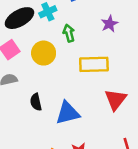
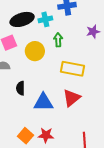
purple star: (109, 24) -> (93, 32), moved
red triangle: (116, 99) -> (72, 98), moved

